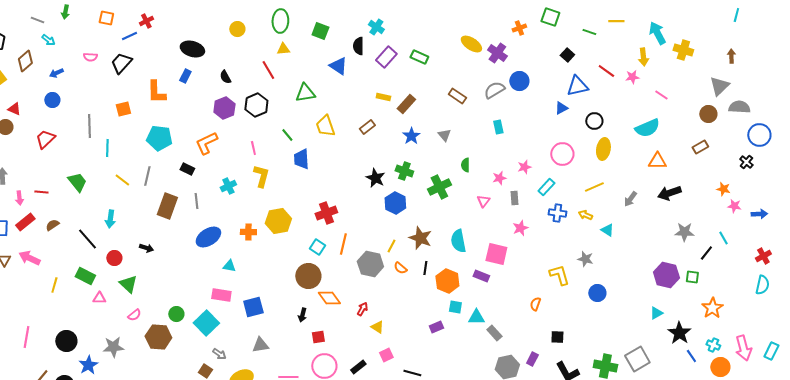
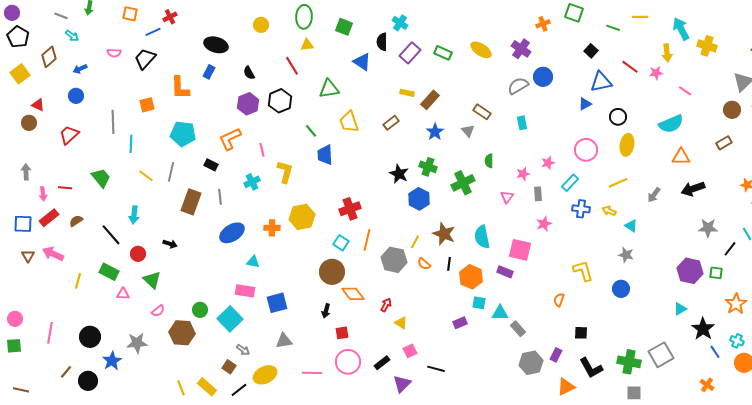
yellow ellipse: (471, 44) -> (481, 50), moved
brown rectangle: (457, 96) -> (482, 112), moved
pink line: (253, 148) -> (262, 150), moved
gray star: (585, 259) -> (626, 255), moved

